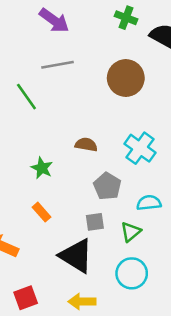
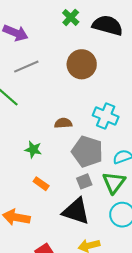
green cross: (126, 18) -> (71, 17), turned 36
gray pentagon: (107, 186) -> (87, 152), size x1.4
green triangle: (131, 232) -> (114, 183), size x1.4

